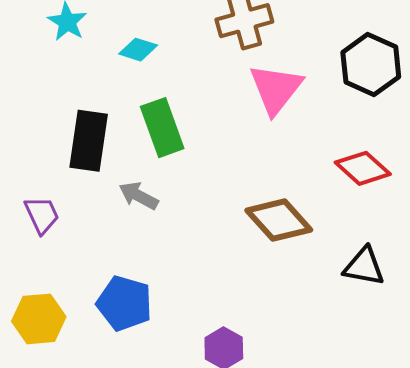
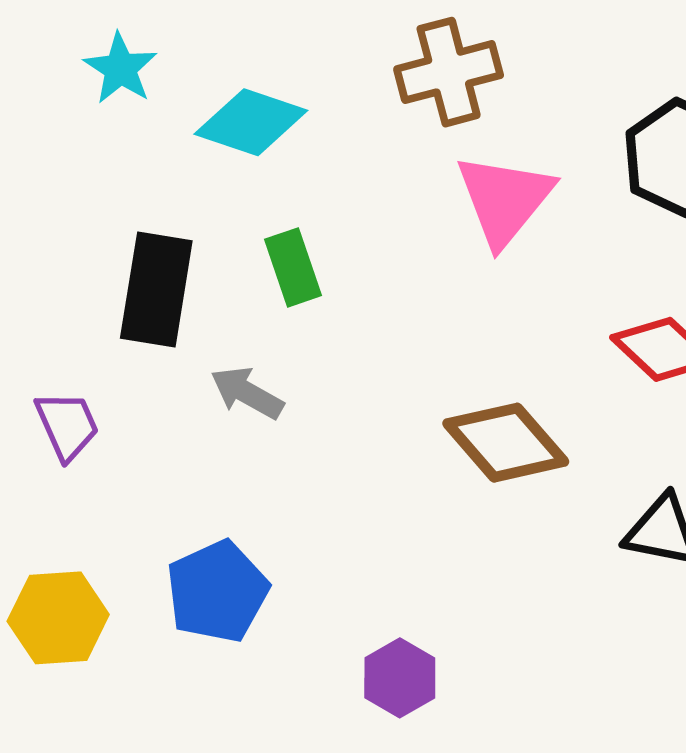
cyan diamond: (138, 50) -> (251, 122), size x1.5
green rectangle: (162, 128) -> (293, 267), size x0.7
blue pentagon: (124, 303) -> (217, 592), turned 30

